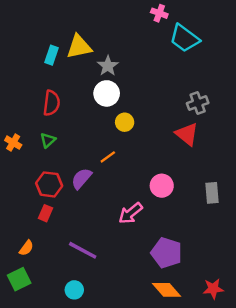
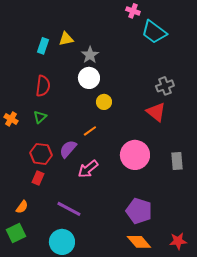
yellow triangle: (79, 47) -> (66, 39), size x0.7
pink circle: (162, 186) -> (135, 155), size x1.5
pink arrow: (131, 213) -> (88, 169), moved
cyan circle: (74, 290) -> (62, 242), size x1.6

